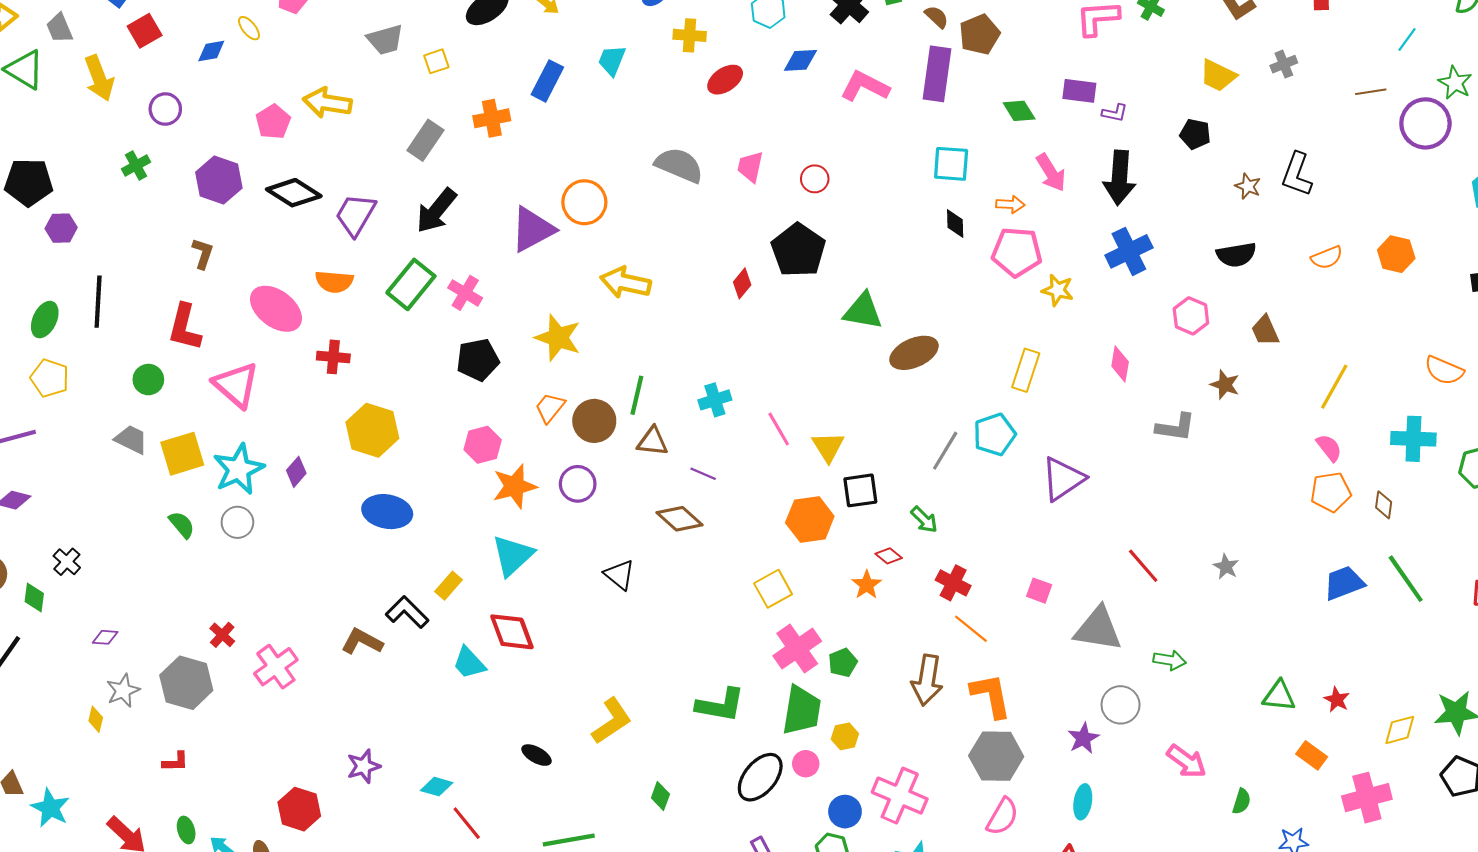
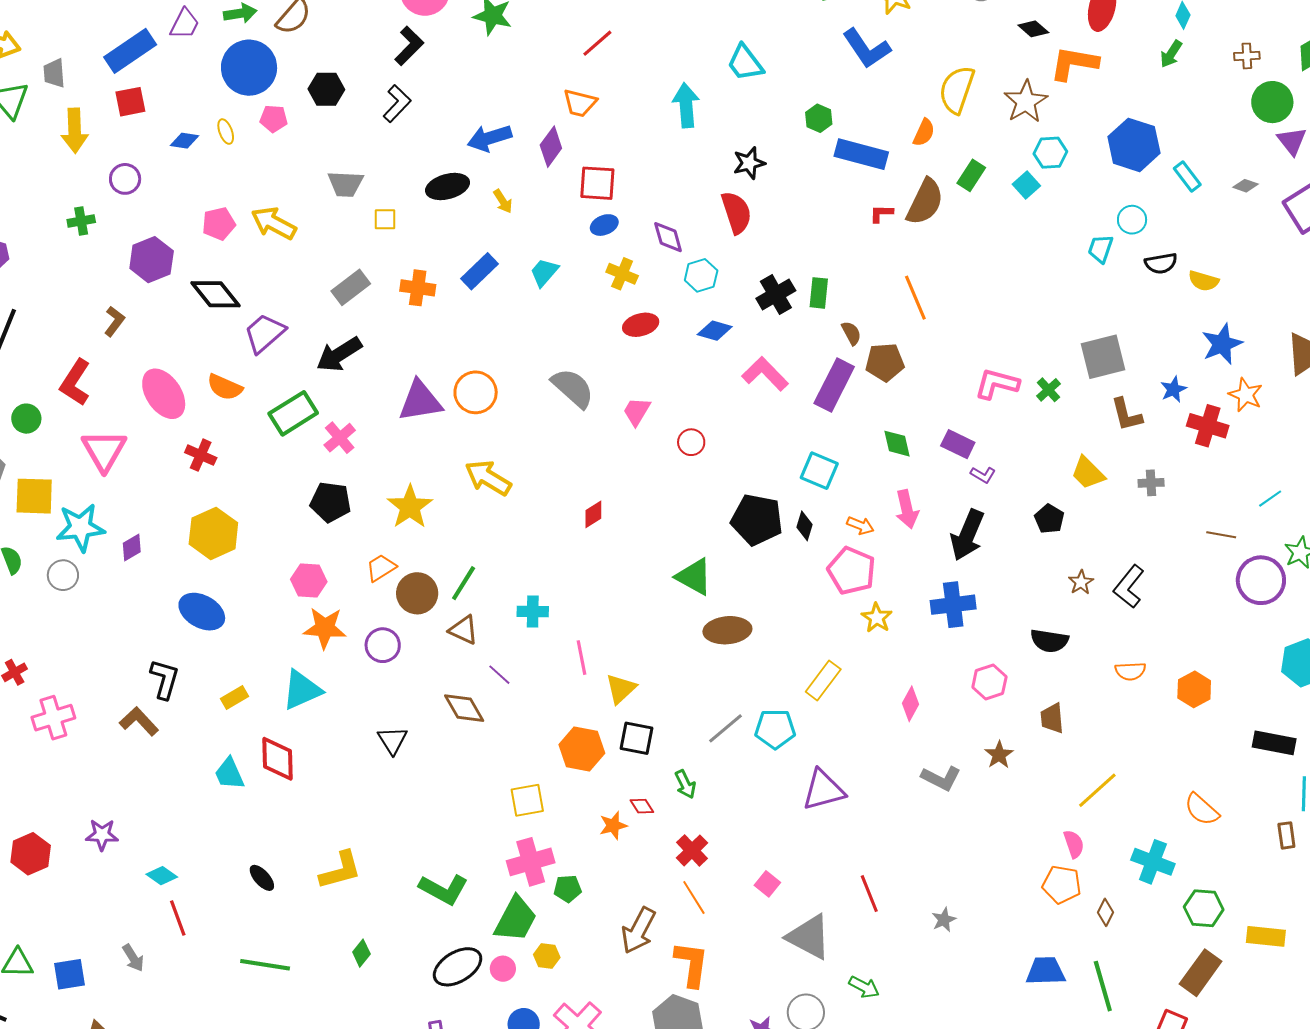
black pentagon: (798, 250) -> (757, 520), moved, turned 30
black L-shape: (407, 612) -> (165, 679), moved, turned 42

